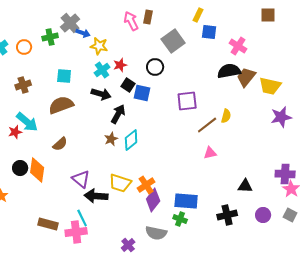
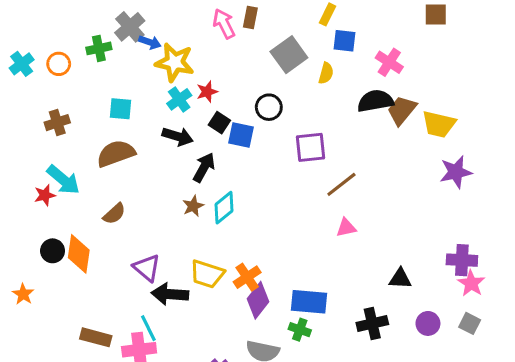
yellow star: (99, 46) -> (175, 62), size x1.4
black circle: (155, 67) -> (269, 107), moved
yellow semicircle: (226, 116) -> (326, 73), moved

